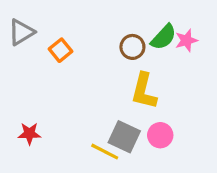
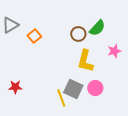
pink star: (186, 40) -> (114, 51), moved
yellow line: (105, 152) -> (61, 98), turned 42

